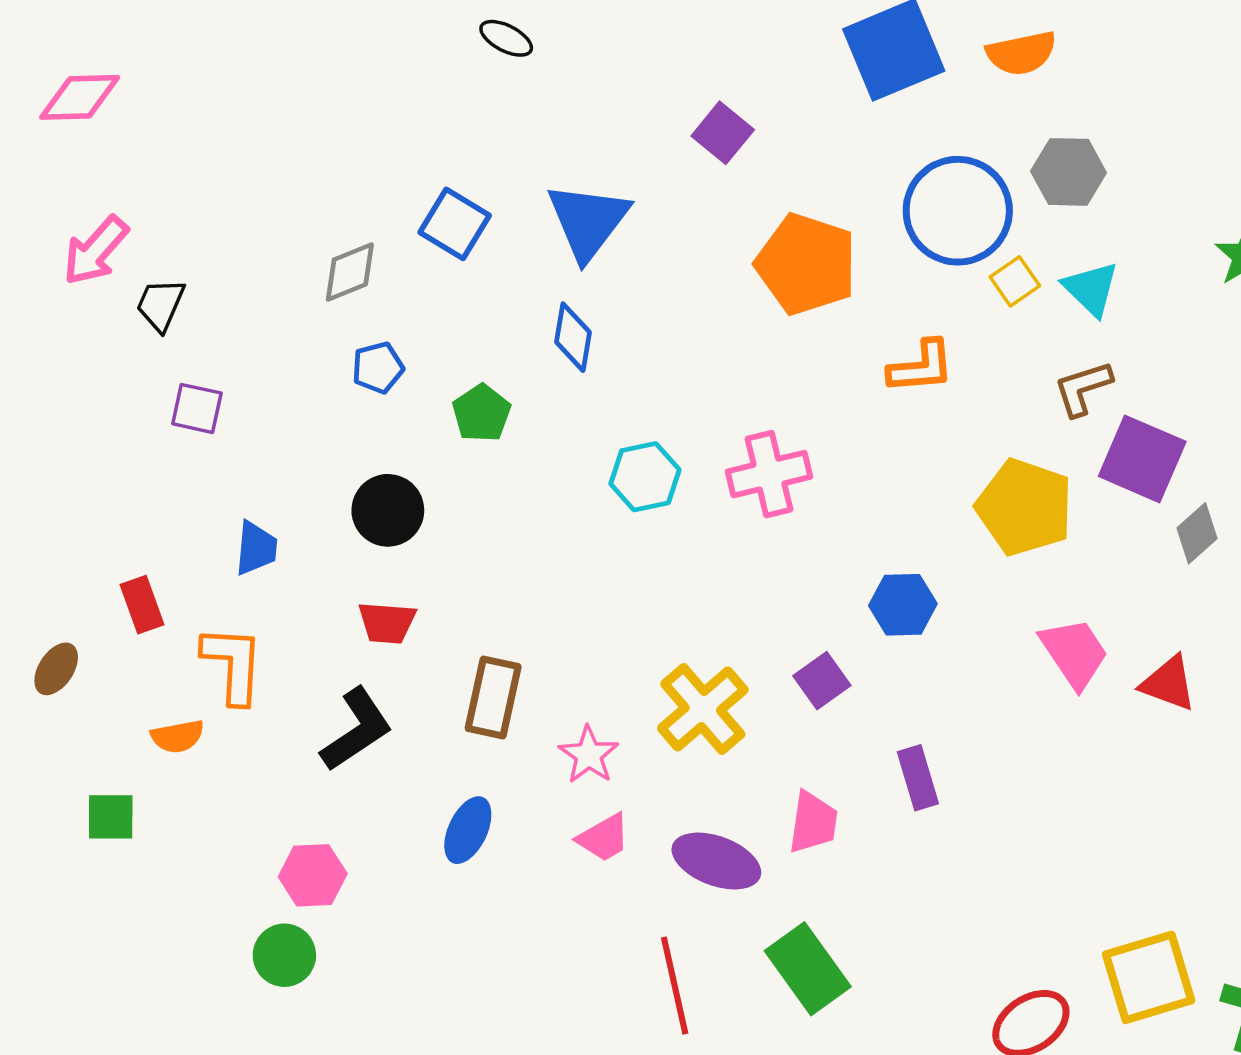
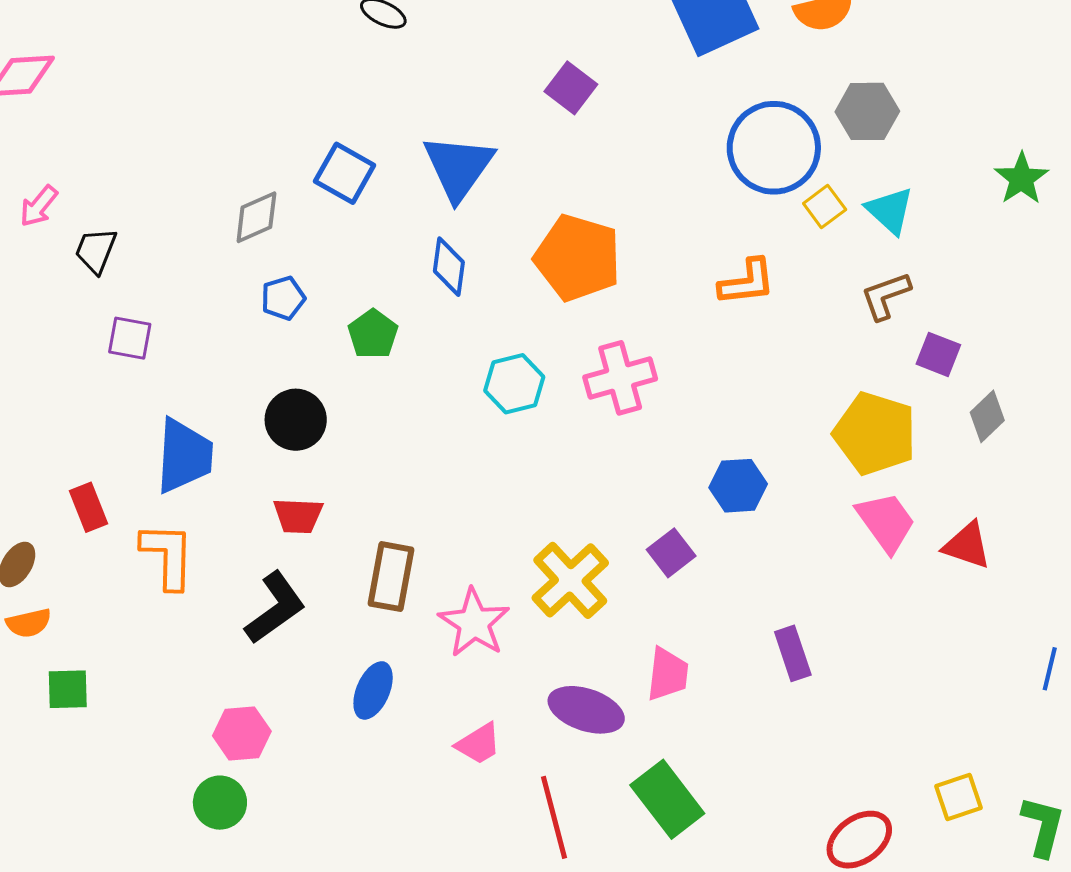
pink arrow: (96, 251) -> (39, 206), size x0.7
orange pentagon: (806, 264) -> (578, 258), moved
purple square: (1142, 459) -> (938, 354), size x0.6
yellow pentagon: (1025, 507) -> (875, 433), moved
blue trapezoid: (256, 548) -> (184, 456), size x1.6
orange semicircle: (178, 736) -> (29, 623), moved
pink star: (589, 755) -> (474, 623), size x1.4
purple rectangle: (918, 778) -> (793, 653), moved
pink trapezoid: (604, 838) -> (479, 744), moved
yellow square: (1149, 977) -> (958, 797), size x0.6

